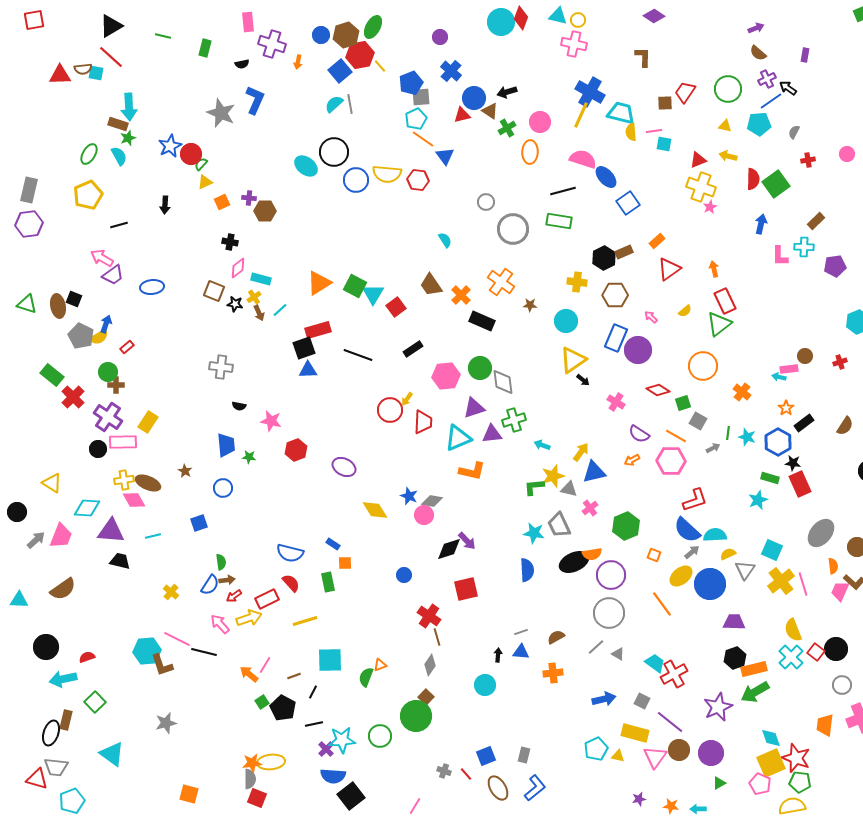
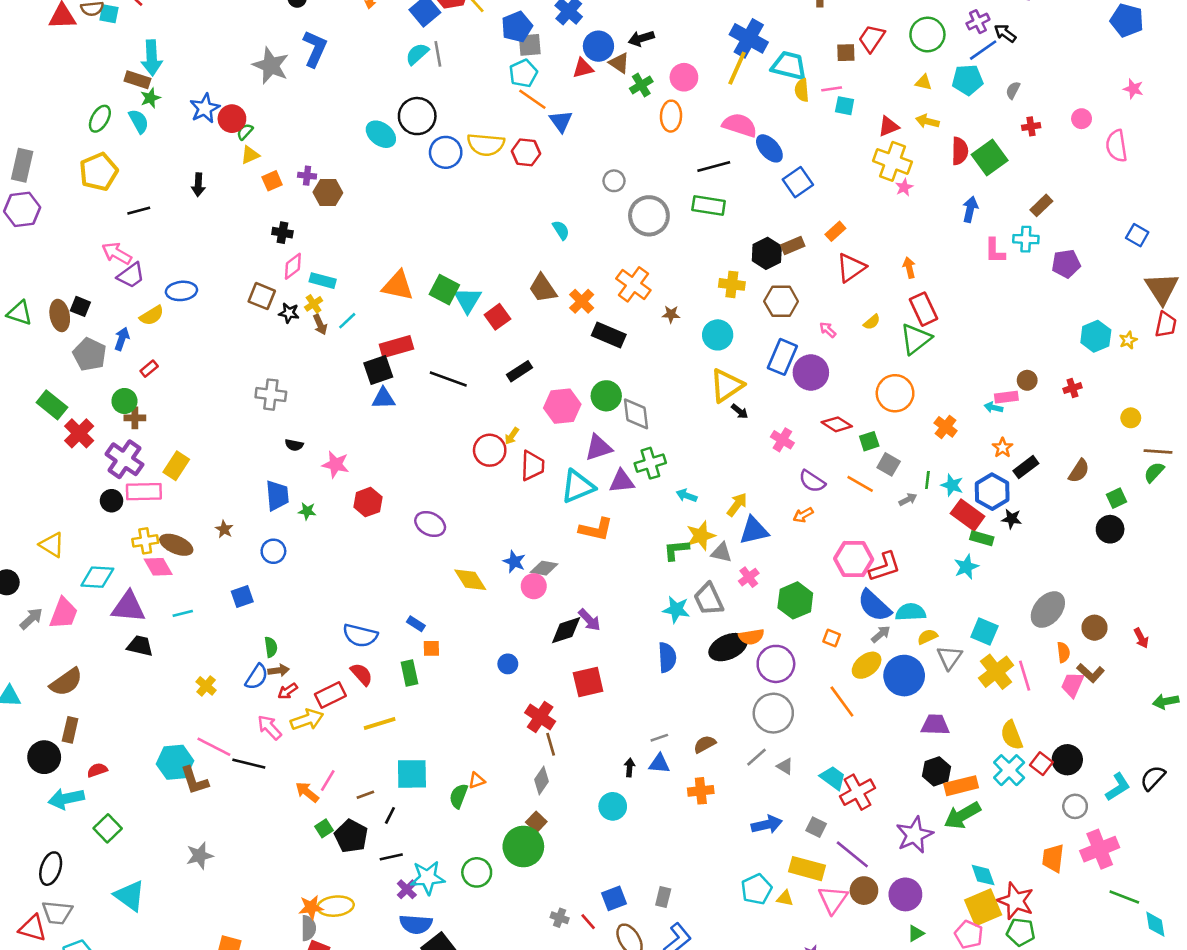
orange triangle: (319, 283) -> (398, 286), turned 44
yellow semicircle: (99, 337) -> (152, 316), moved
pink hexagon: (671, 461) -> (854, 559), moved
red rectangle: (800, 484) -> (968, 515), moved, turned -30
brown rectangle: (66, 720) -> (70, 730), moved

